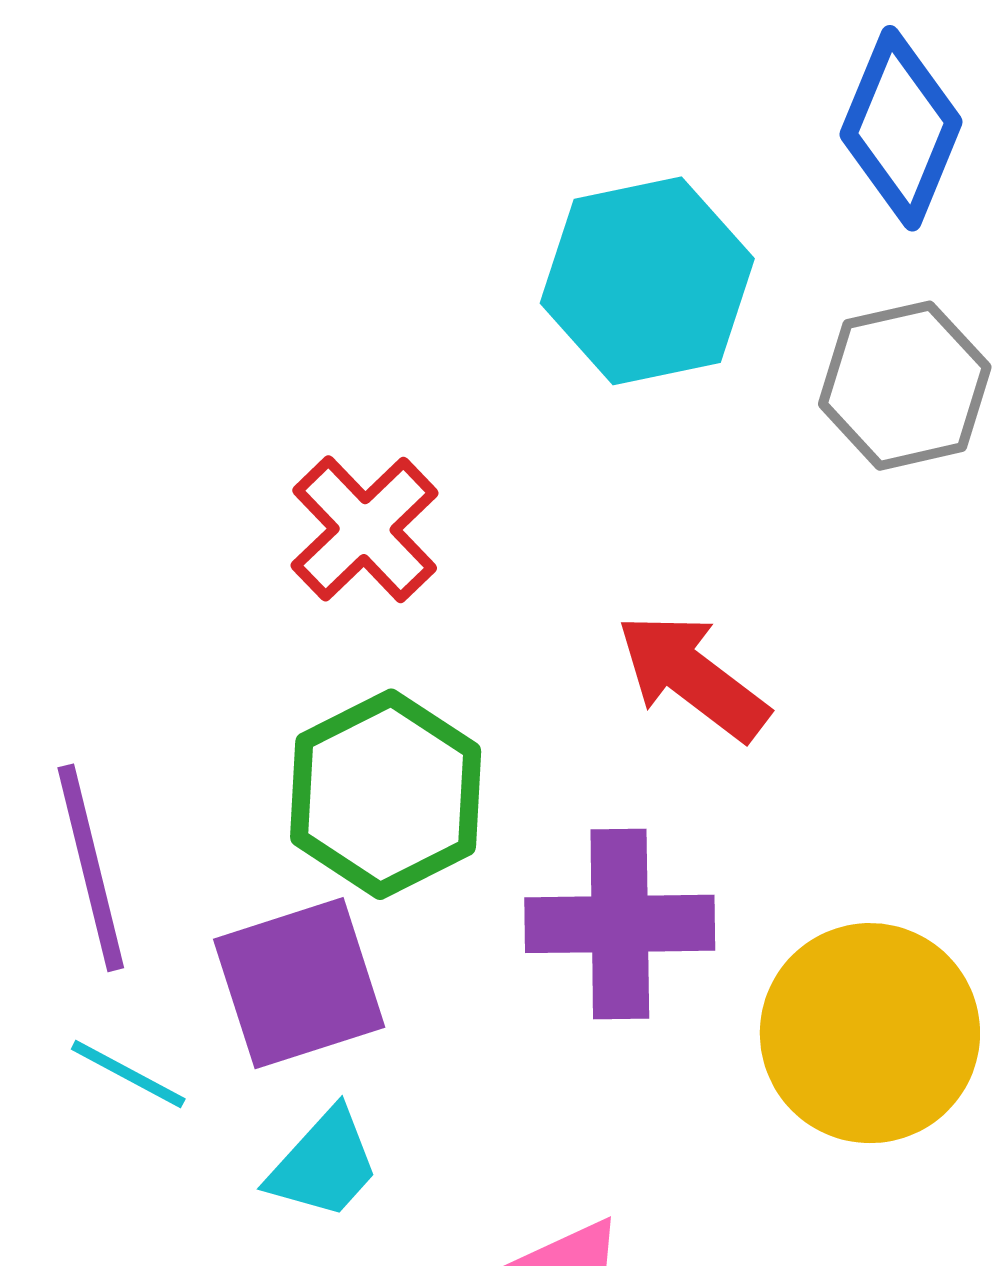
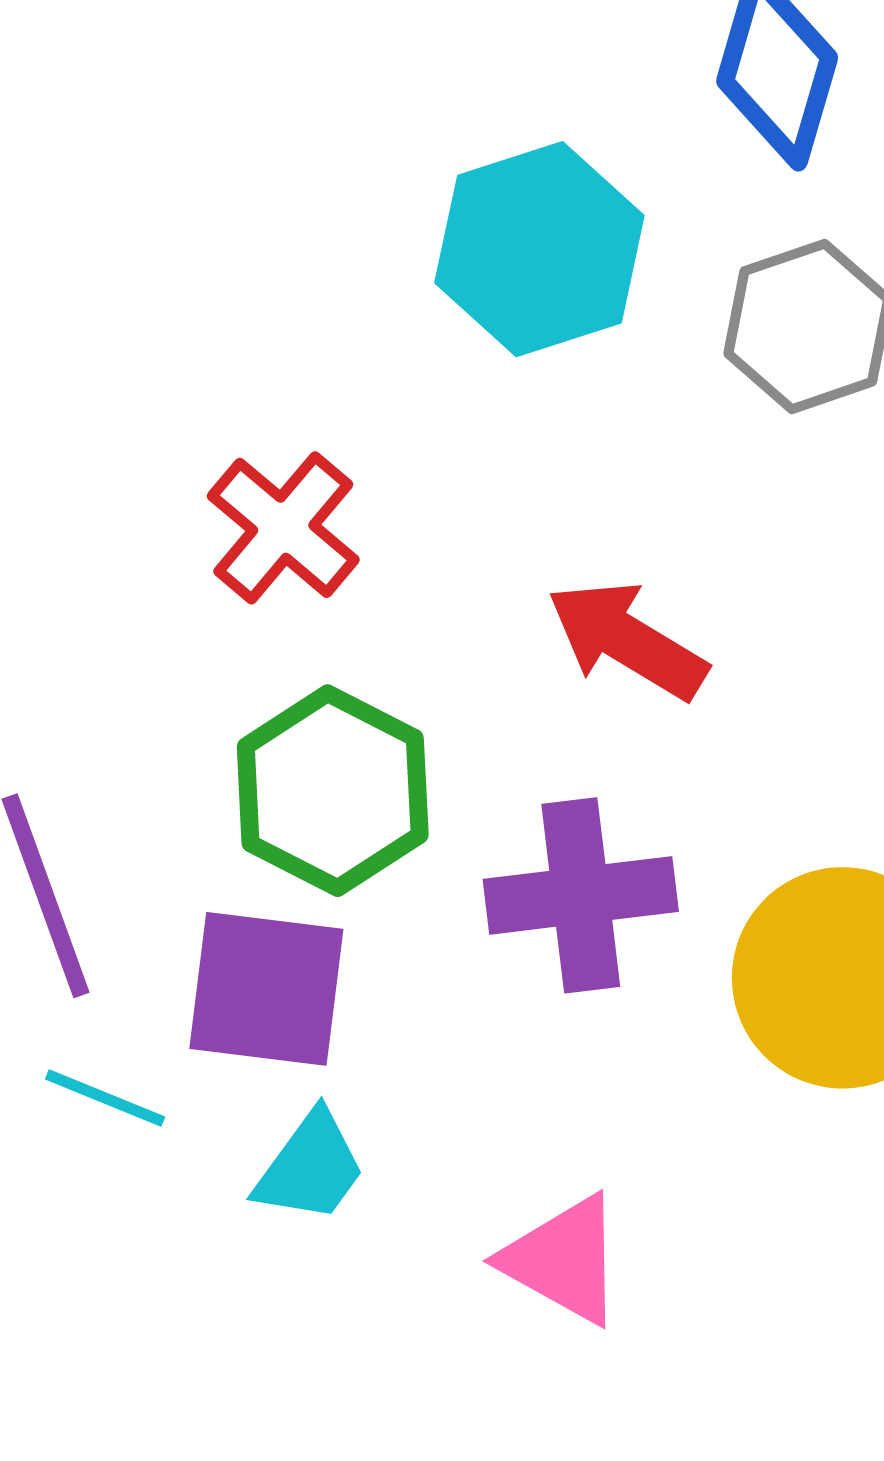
purple square: (299, 983) -> (266, 989), turned 31

